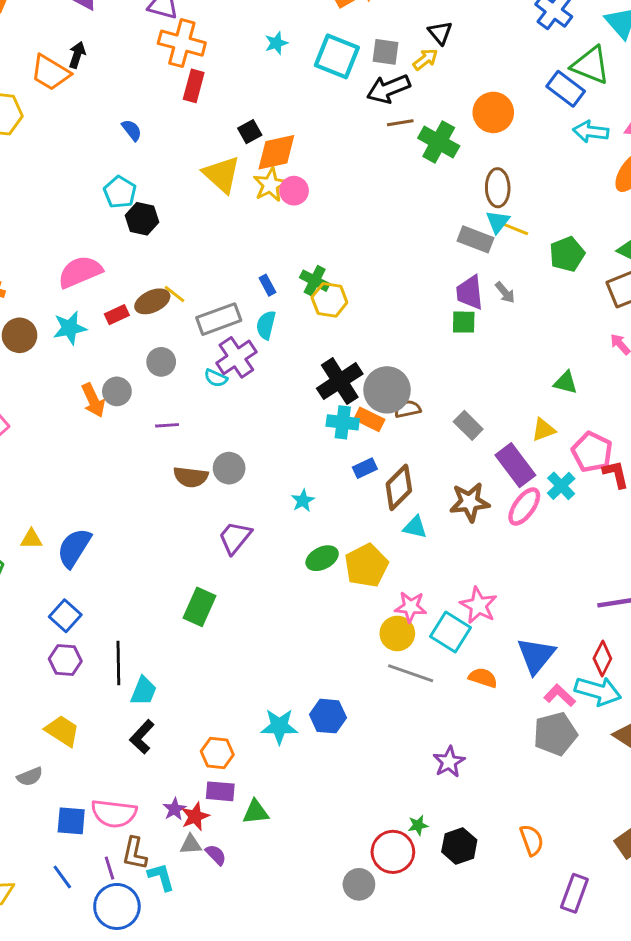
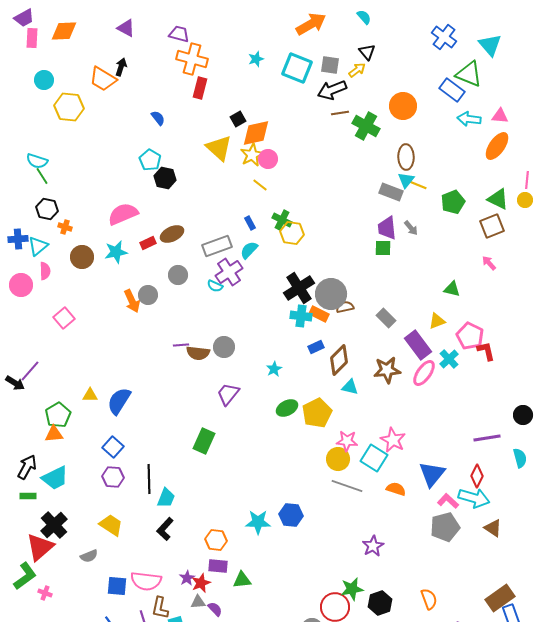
yellow line: (174, 294) -> (260, 185), moved
cyan semicircle: (266, 325) -> (249, 250), turned 30
purple line: (167, 425) -> (181, 345), moved
green star: (418, 825) -> (352, 589), size x1.6

